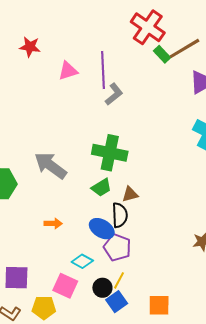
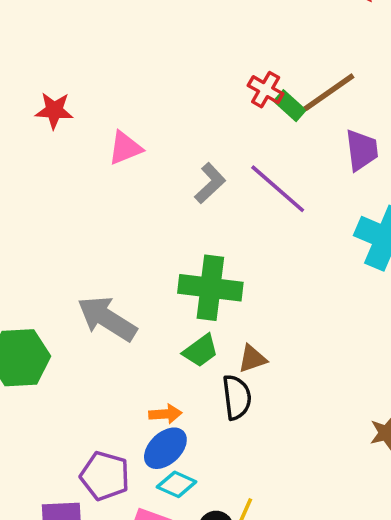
red cross: (148, 27) -> (266, 90), moved, size x0.6
purple line: (103, 70) -> (278, 189), moved, turned -42
orange arrow: (53, 223) -> (165, 414), moved
blue ellipse: (102, 229) -> (165, 448), moved, turned -70
purple pentagon: (117, 247) -> (105, 476), moved

